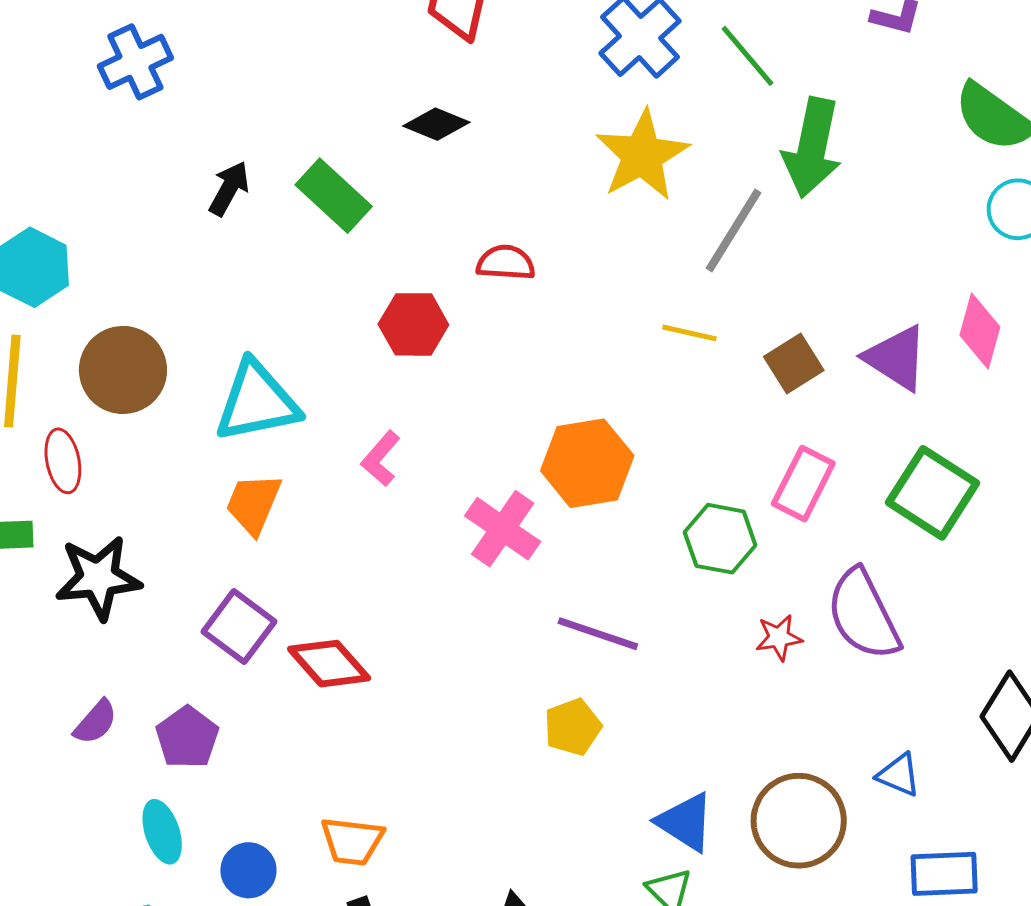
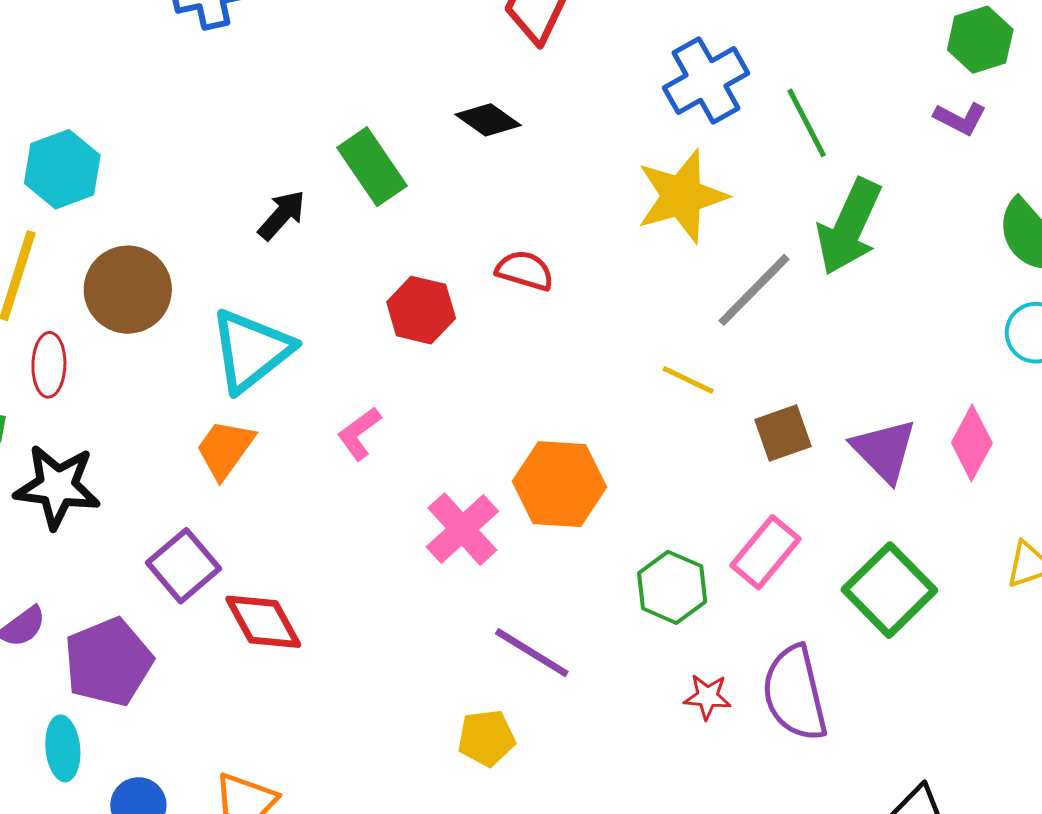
black arrow: (229, 188) -> (282, 215), moved
cyan triangle: (257, 402) -> (251, 350), turned -40
purple pentagon: (187, 737) -> (108, 662), size x1.4

